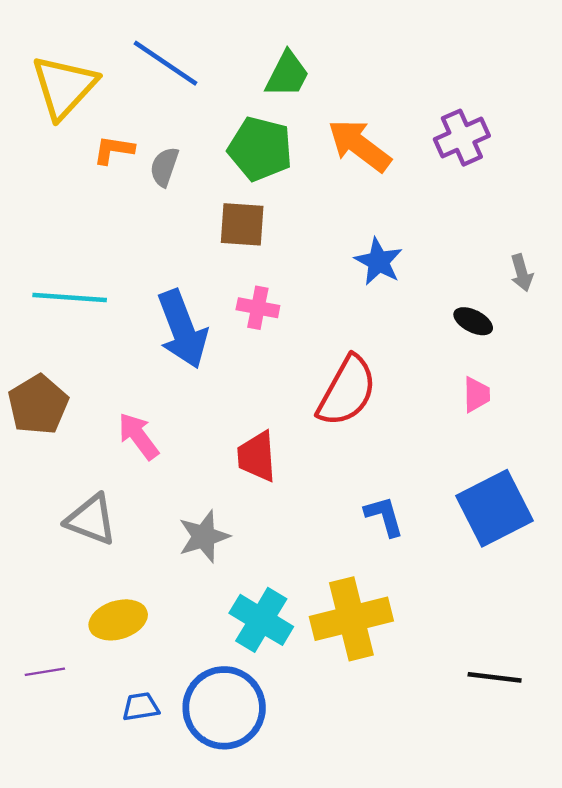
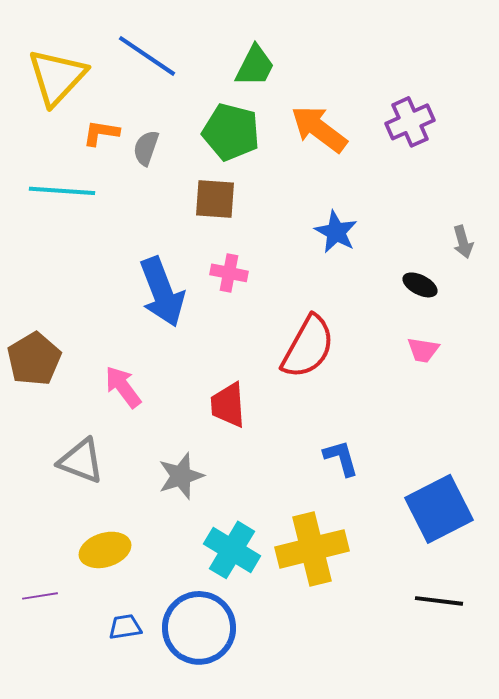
cyan line: (70, 298) -> (62, 191), moved
pink trapezoid: (477, 394) -> (423, 350), turned 100
blue square: (495, 508) -> (439, 509), moved

